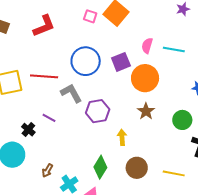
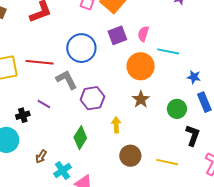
cyan line: (174, 49) -> (168, 51), moved
purple square: (121, 62) -> (117, 35), moved
black cross: (28, 130) -> (23, 115), turned 32
green diamond: (100, 167) -> (80, 138), moved

